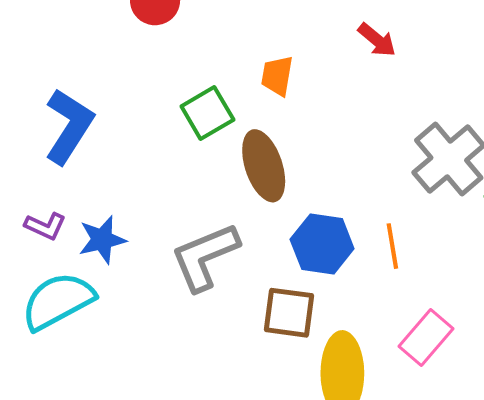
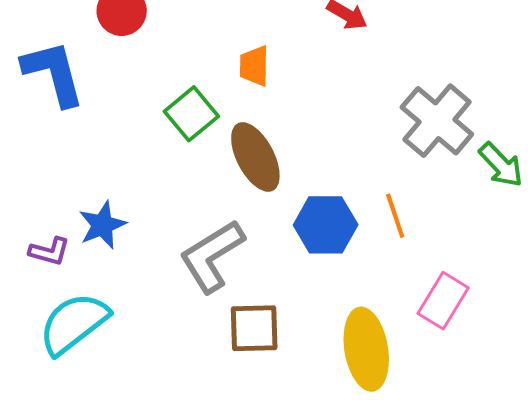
blue L-shape: (69, 126) -> (53, 73), moved, turned -38
blue star: (102, 240) -> (102, 225), moved
brown square: (289, 313) -> (254, 328), moved

